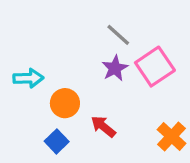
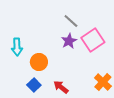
cyan arrow: (28, 78) -> (17, 47), turned 90
red arrow: (103, 126) -> (61, 87), moved

